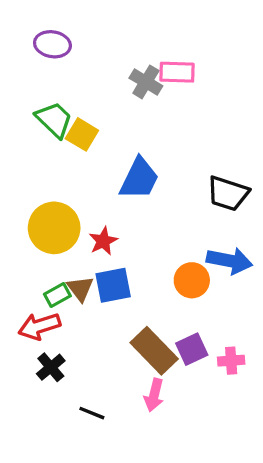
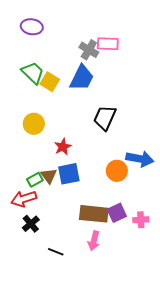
blue trapezoid: (139, 179) -> (82, 78), moved
black trapezoid: (228, 193) -> (105, 118), moved, turned 96
yellow circle: (54, 228) -> (34, 124), moved, size x0.7
brown rectangle: (154, 351) -> (94, 214), turned -40

